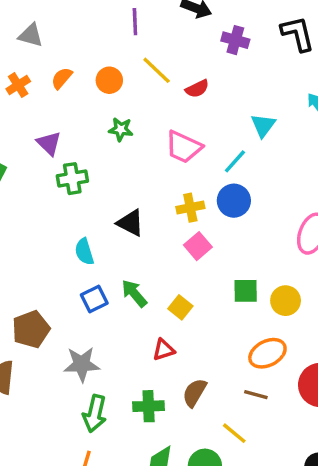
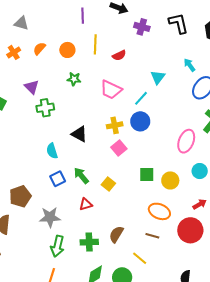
yellow line: (157, 70) -> (95, 44), turned 48
red triangle: (164, 350) -> (86, 204), moved
orange ellipse: (267, 353) -> (159, 211), turned 50

